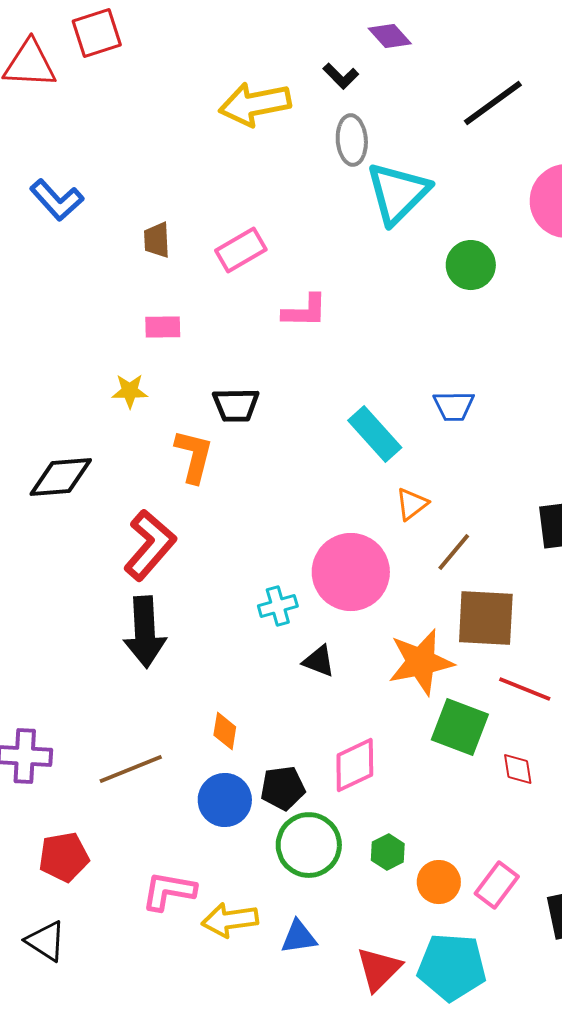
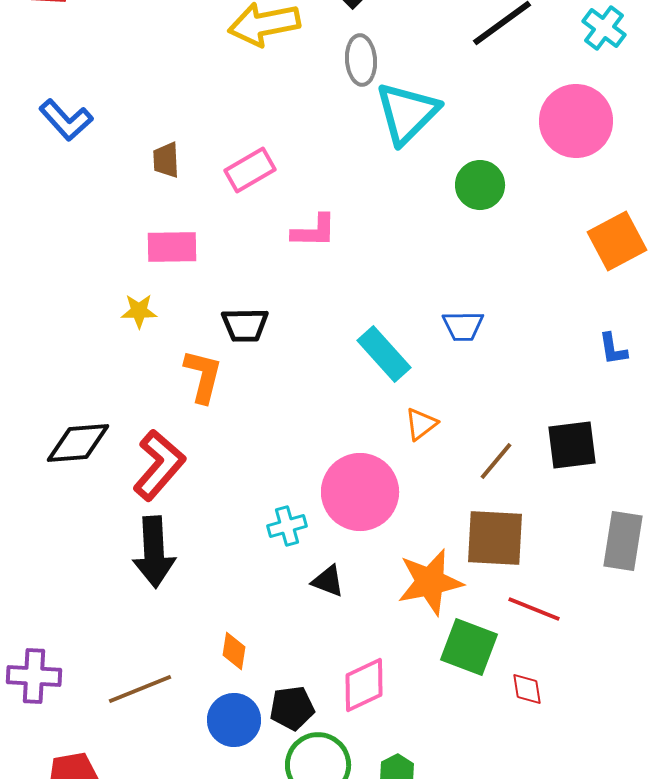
pink rectangle: (163, 327) -> (172, 247), size x1.4
black diamond: (61, 477) -> (78, 443), moved
brown line: (454, 552) -> (496, 461), moved

